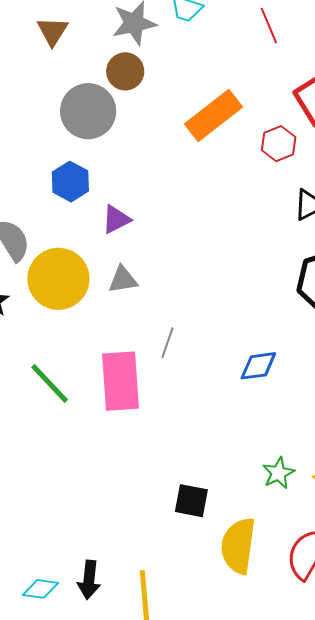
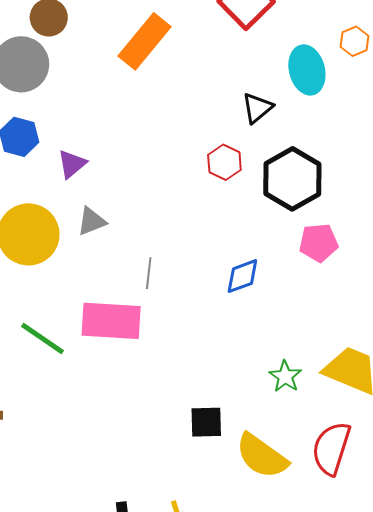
red hexagon: (279, 144) -> (224, 162), moved
pink rectangle: (120, 381) -> (111, 321), turned -70
yellow semicircle: (238, 546) -> (262, 456), turned -50

